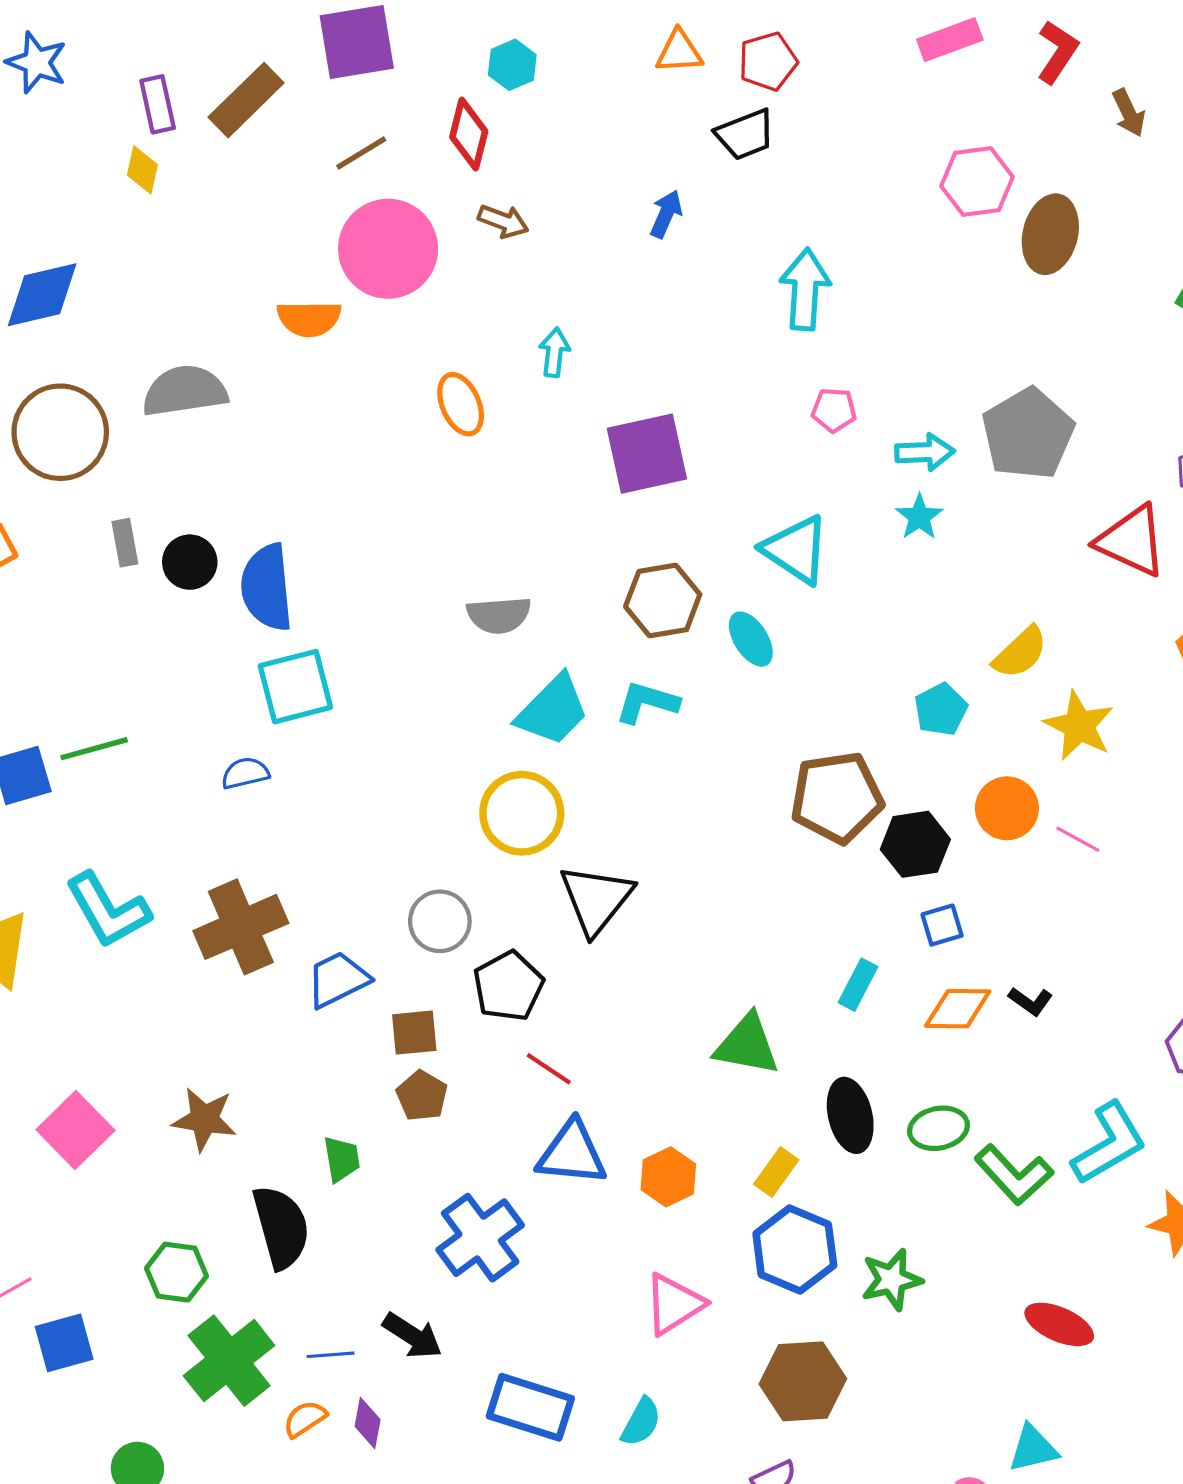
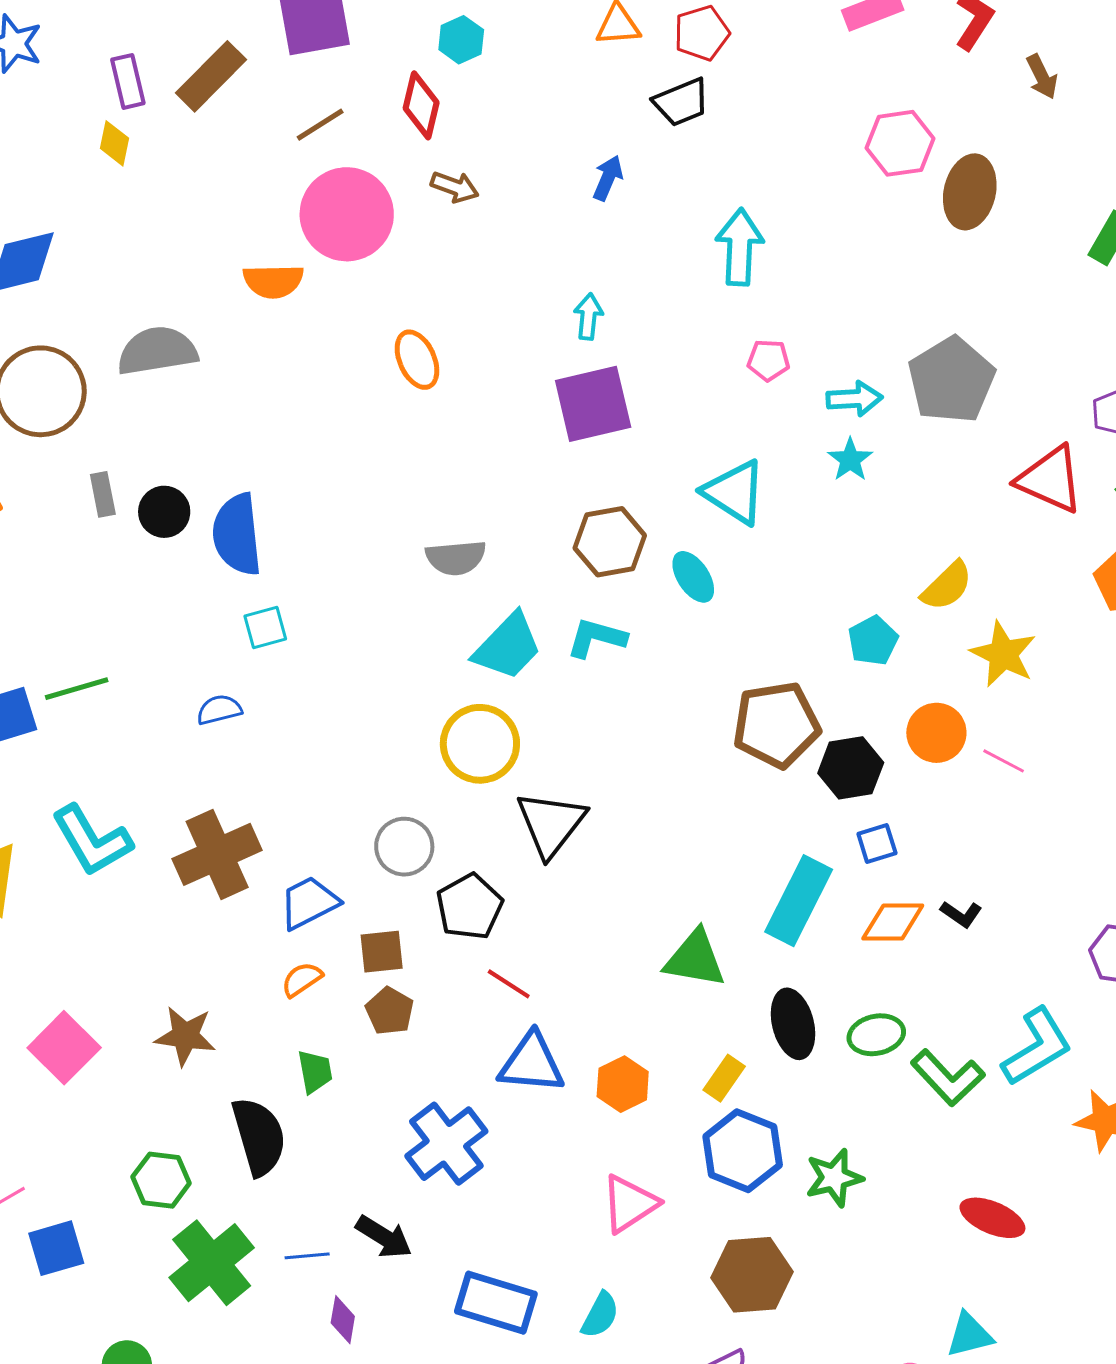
cyan arrow: (554, 352) -> (588, 317), moved
cyan square: (295, 687) -> (265, 628), size x0.6
cyan rectangle: (858, 985) -> (799, 901), size x1.8
orange semicircle: (305, 1419) -> (302, 979), moved

